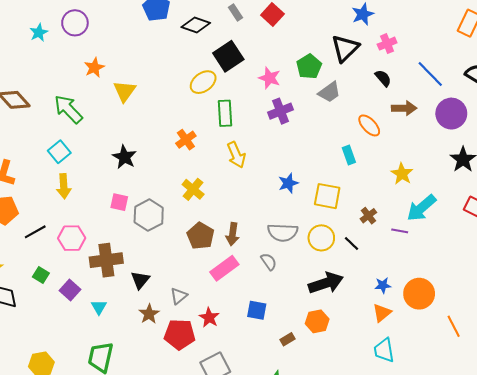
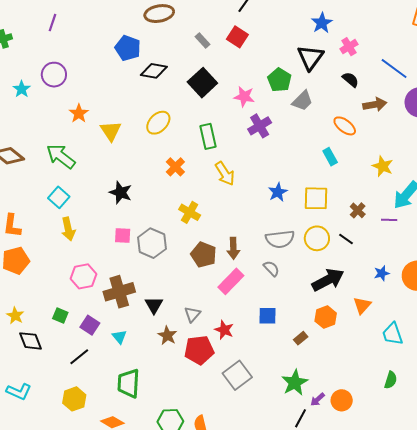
black diamond: (196, 25) -> (154, 71), moved
yellow ellipse: (203, 82) -> (158, 123), moved
black line: (35, 232) -> (79, 357), moved
orange triangle: (382, 313) -> (362, 305), moved

